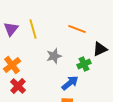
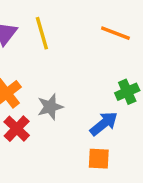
gray star: (54, 56) -> (50, 107), moved

